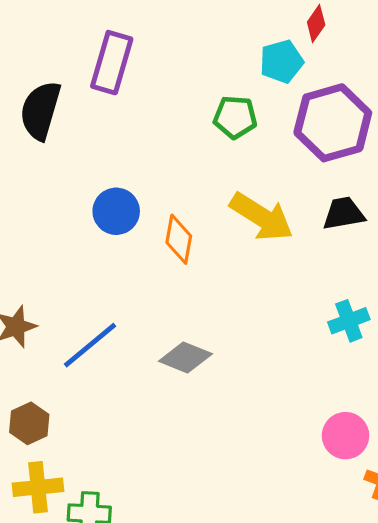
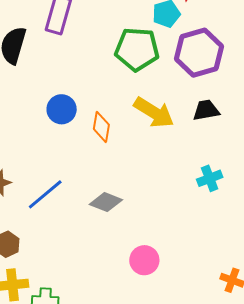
green pentagon: (235, 117) -> (137, 49), size x1.6
pink circle: (345, 436) -> (144, 260), moved

